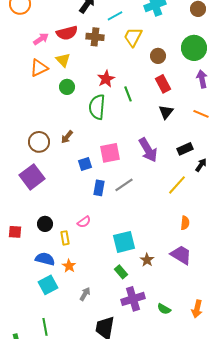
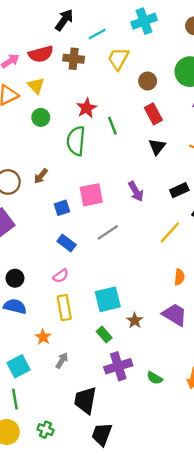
purple arrow: (148, 150) -> (136, 191), size x0.7
blue rectangle: (99, 188) -> (67, 243), moved, turned -63
yellow rectangle: (65, 238) -> (64, 308), moved, size x1.5
blue semicircle: (45, 259) -> (15, 306), moved
orange star: (69, 266) -> (43, 337), moved
cyan square: (48, 285) -> (18, 366), moved

